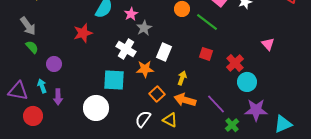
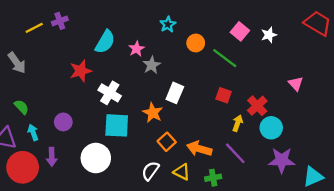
green semicircle: (32, 47) -> (21, 107), moved
white cross: (126, 49) -> (110, 93), moved
purple circle: (54, 64) -> (63, 122), moved
orange star: (145, 69) -> (153, 113), turned 30
yellow arrow: (182, 78) -> (238, 123), moved
purple arrow: (58, 97) -> (52, 157), moved
red circle: (33, 116) -> (23, 167), size x1.4
green cross: (232, 125) -> (213, 178), moved, turned 32

